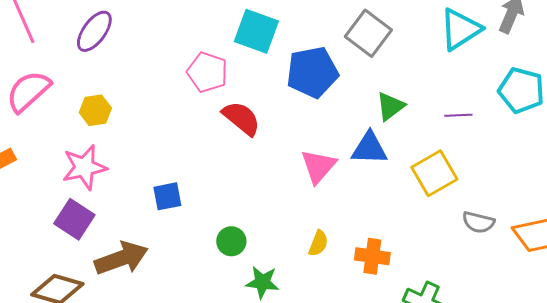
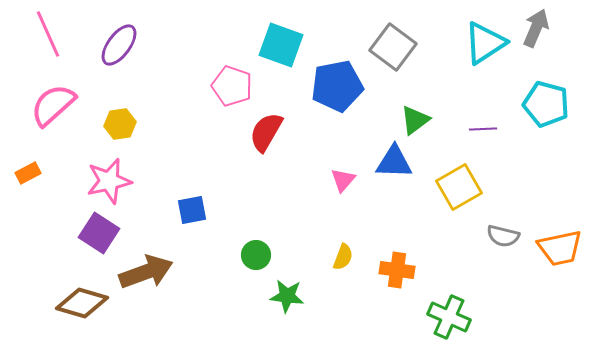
red semicircle: (241, 118) -> (266, 132), turned -99
pink triangle: (318, 166) -> (343, 180), size x0.7

